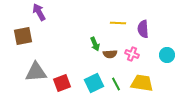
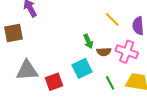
yellow line: (118, 23) -> (112, 20), turned 42
pink cross: (132, 54) -> (127, 52), size x1.5
cyan square: (94, 83) -> (82, 68), moved

